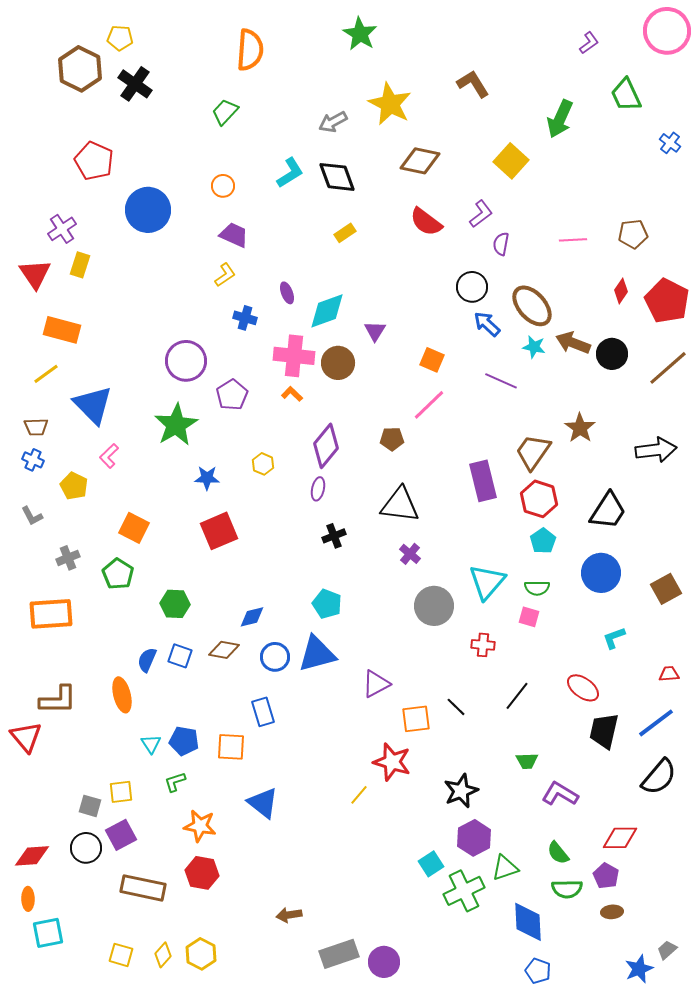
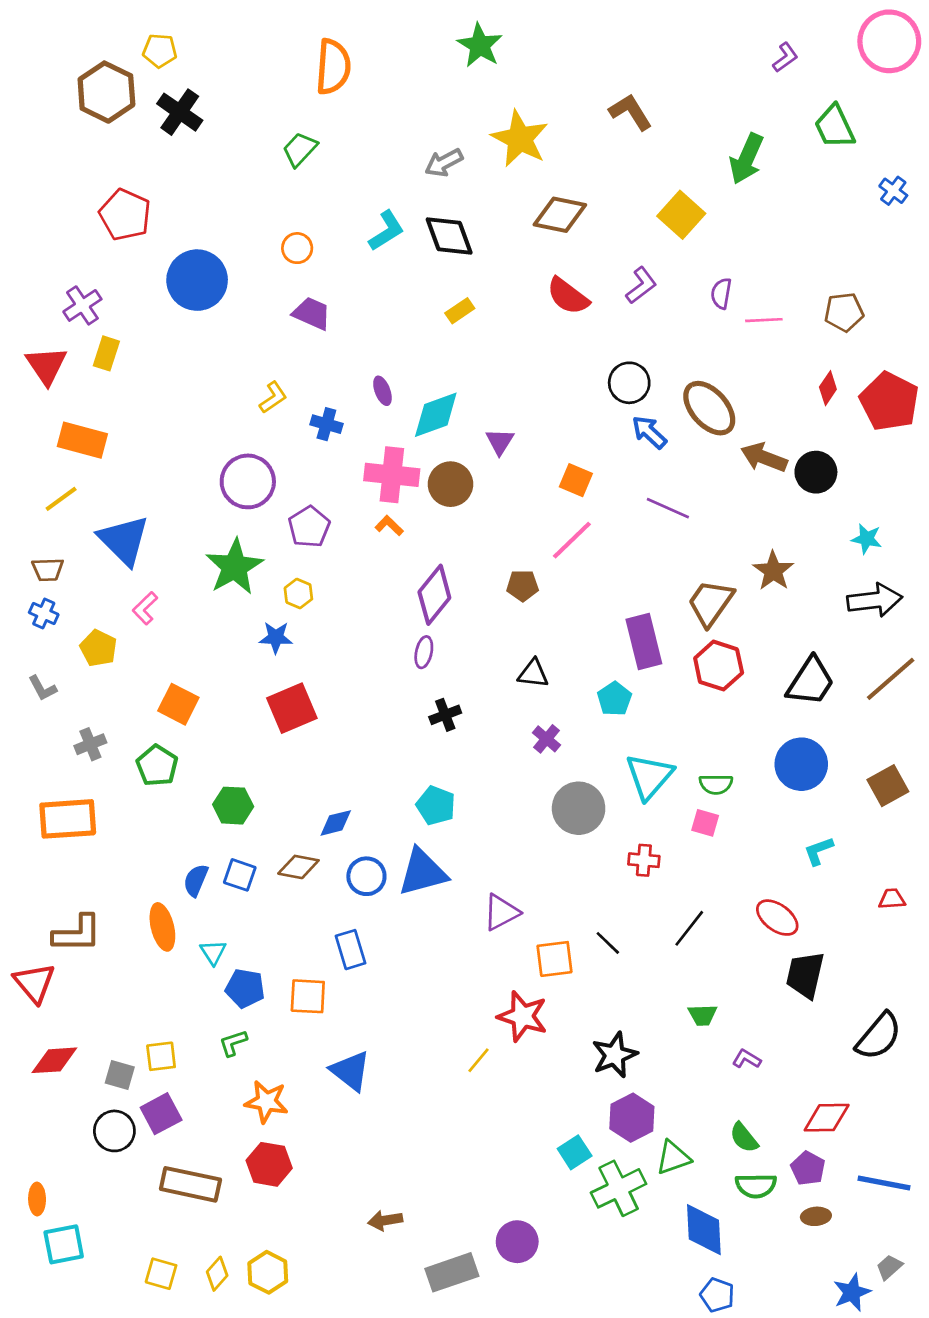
purple semicircle: (501, 244) -> (721, 293), moved
yellow L-shape: (225, 275) -> (273, 397), moved
cyan star: (534, 347) -> (867, 539), moved
brown line: (668, 368) -> (891, 679), moved
yellow hexagon: (263, 464) -> (298, 594), moved
black triangle: (400, 505) -> (533, 674), size x0.6
cyan pentagon: (543, 541) -> (615, 699), moved
blue line: (656, 723) -> (884, 1183), moved, turned 48
cyan triangle: (151, 744) -> (213, 952), moved
purple L-shape: (560, 794) -> (747, 1059), size x0.6
red diamond: (32, 856) -> (54, 1060), moved
purple circle: (384, 962) -> (517, 1242), moved

